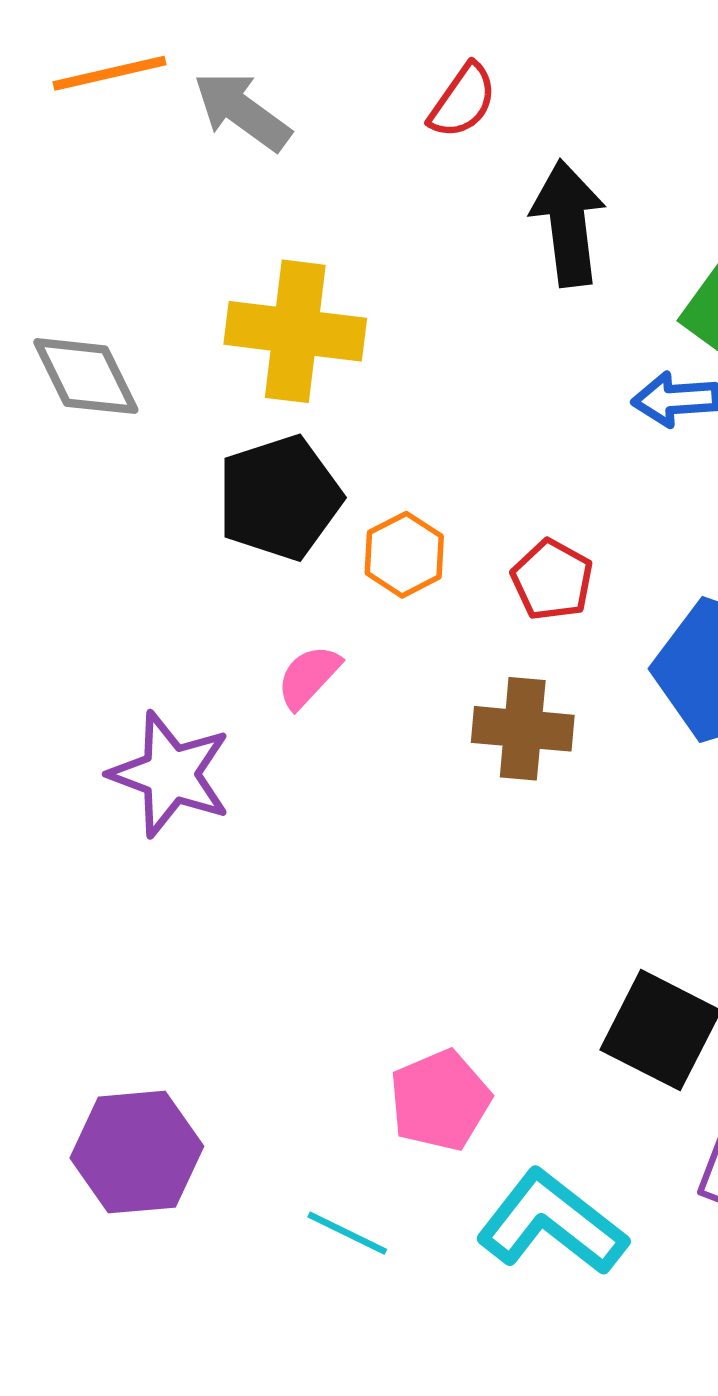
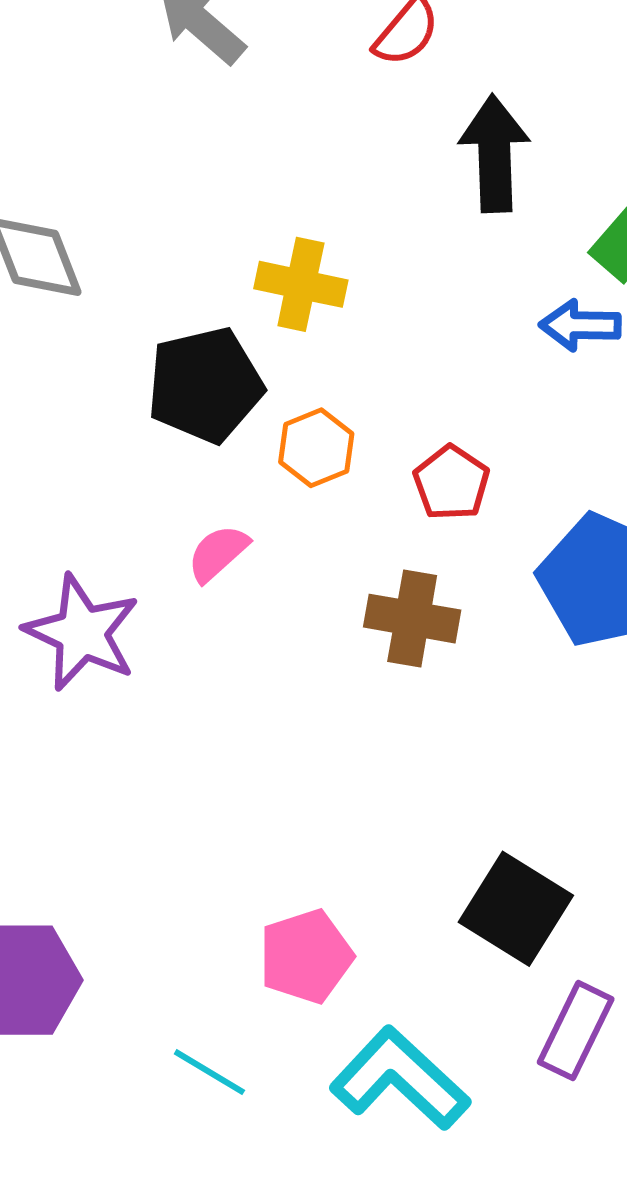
yellow cross: (295, 331) -> (301, 284), moved, size x0.7

